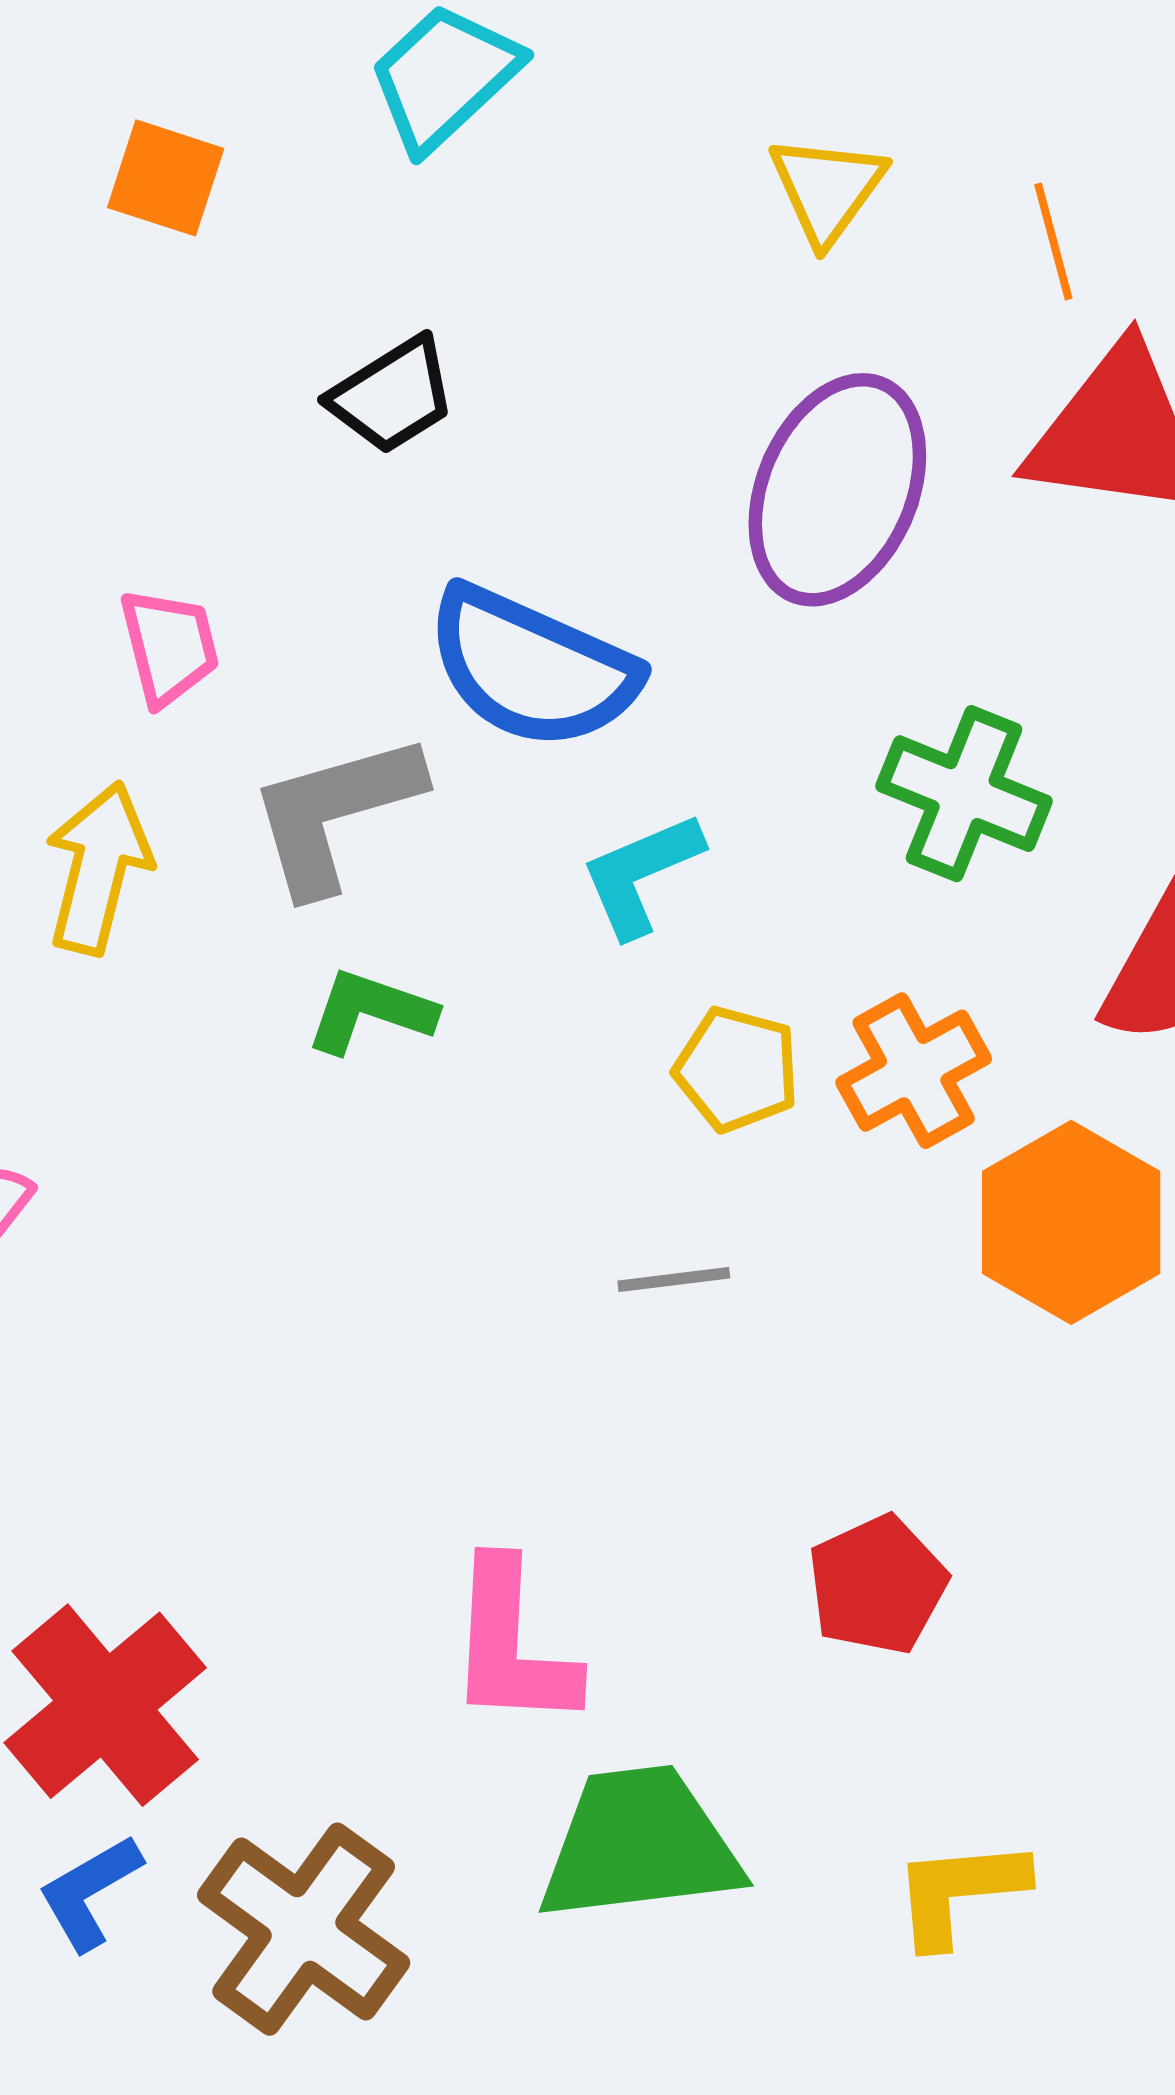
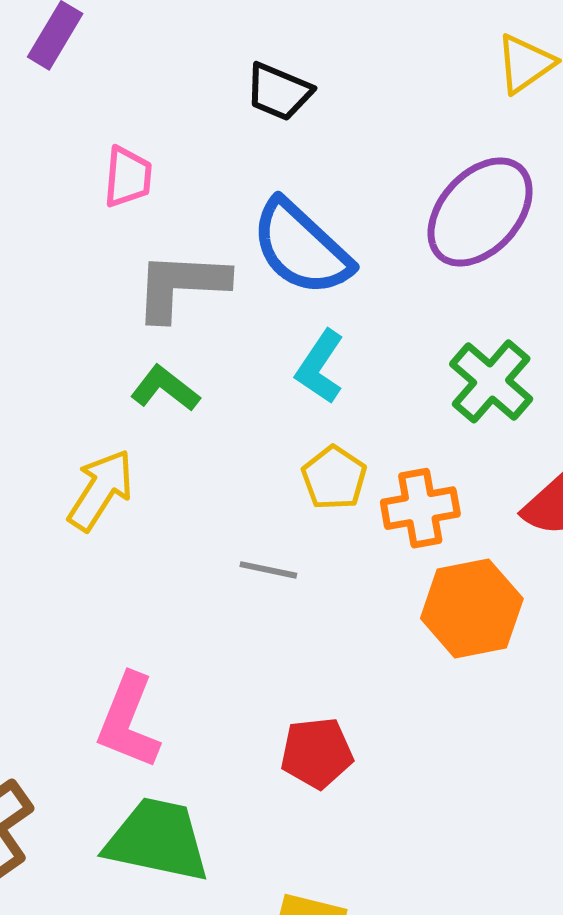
black trapezoid: (392, 395) -> (279, 92), turned 36
yellow arrow: (98, 868) -> (101, 490), moved
cyan L-shape: (641, 874) -> (320, 367), turned -52

